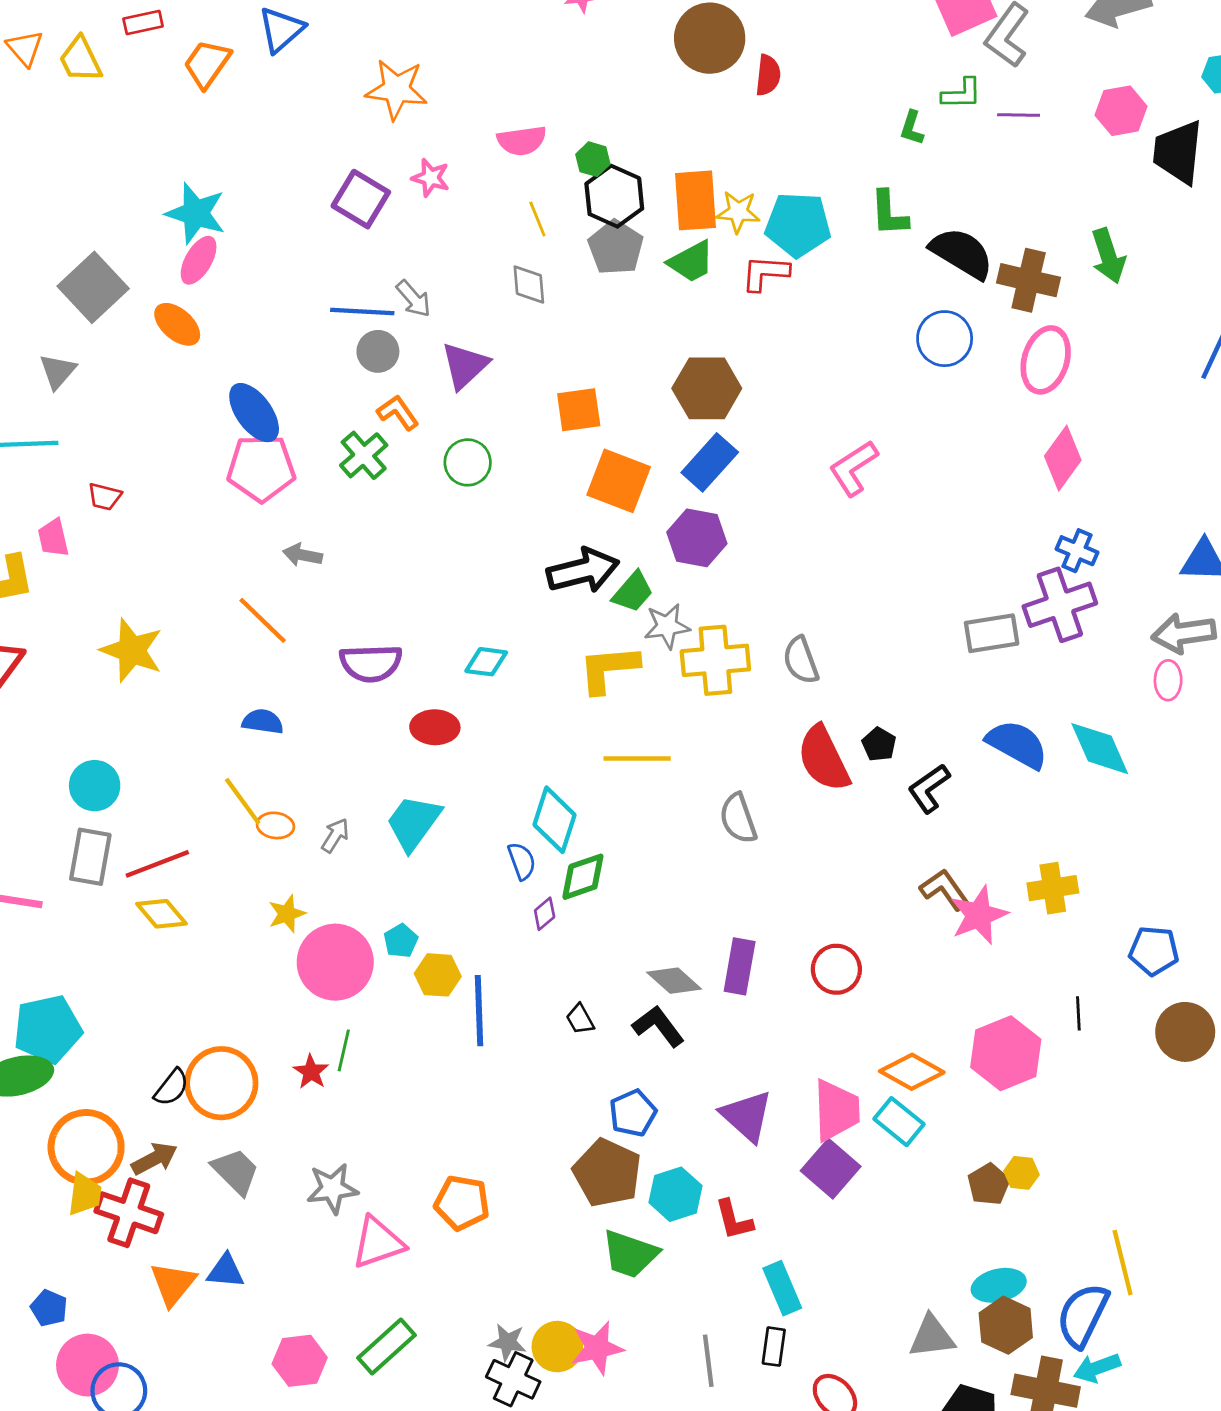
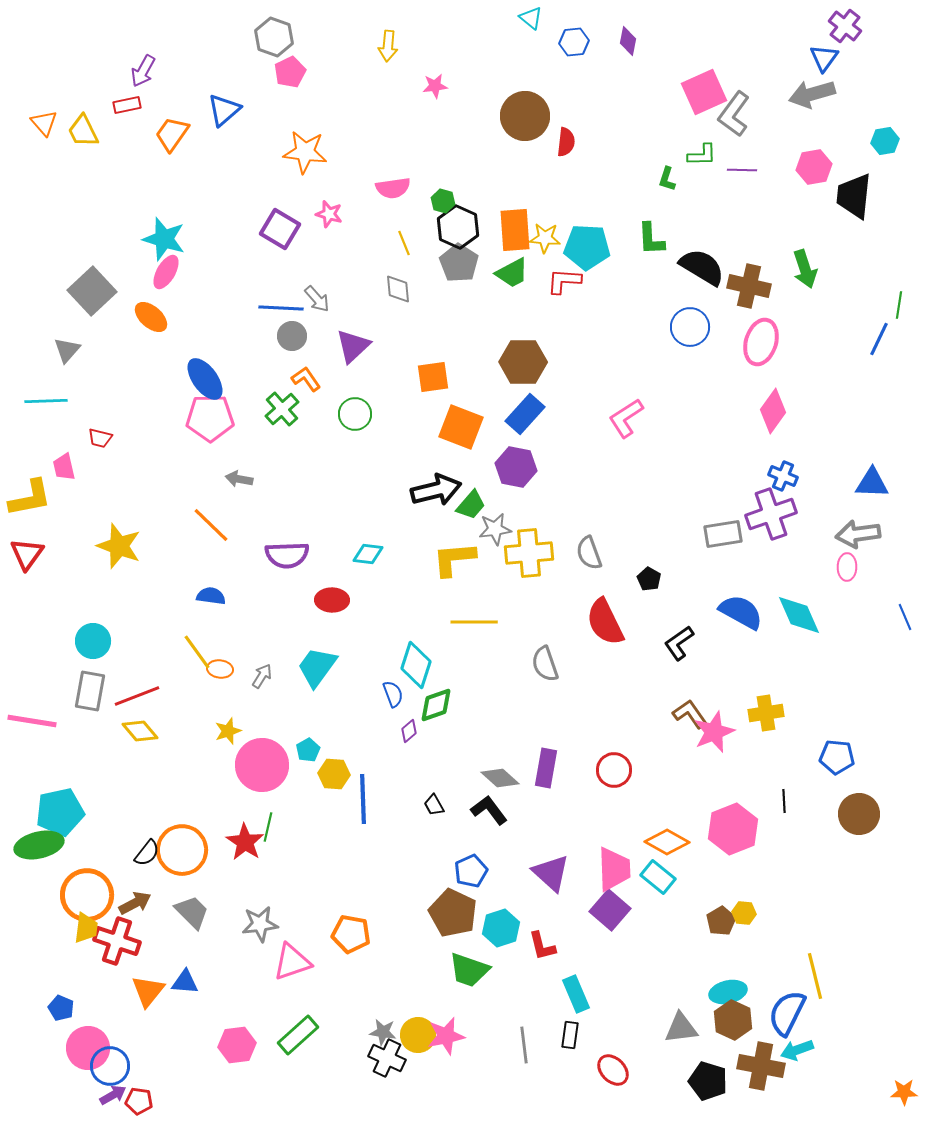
black pentagon: (879, 744) -> (649, 579), moved
red star: (311, 1072) -> (245, 842), size x1.5

